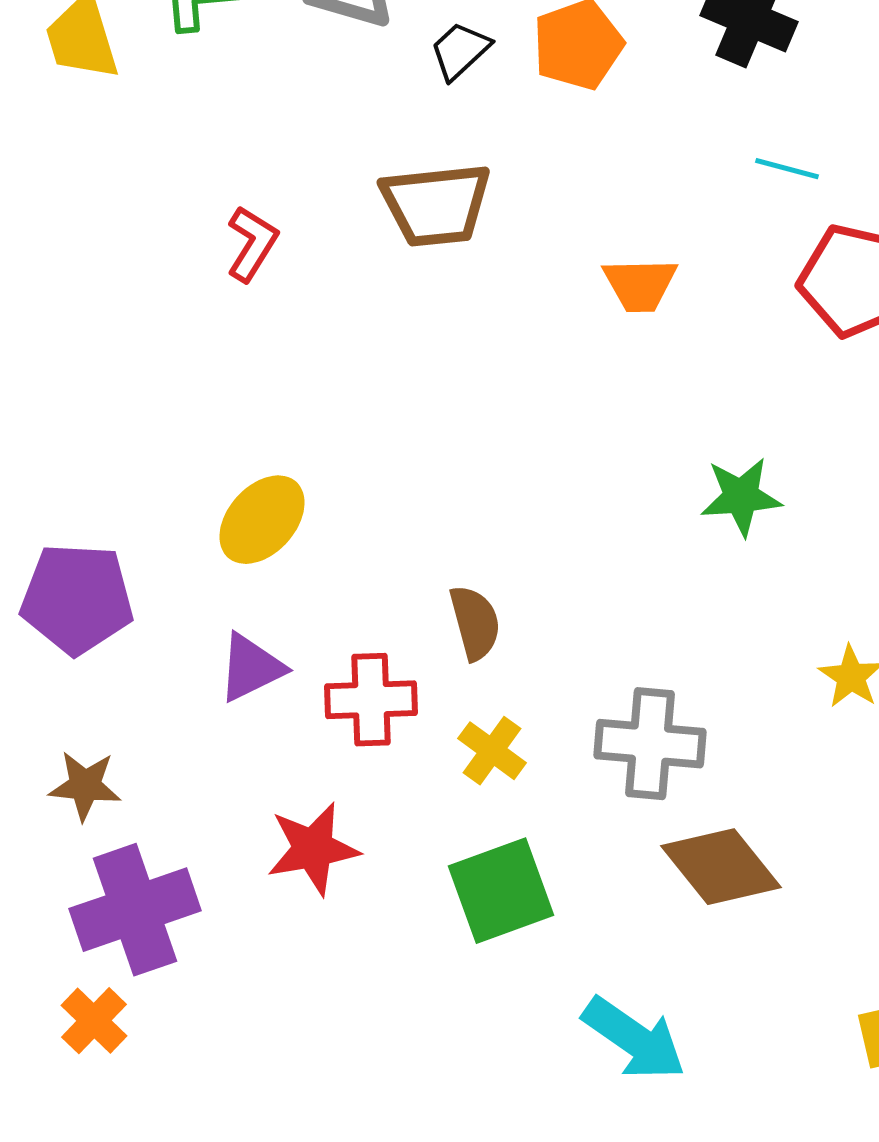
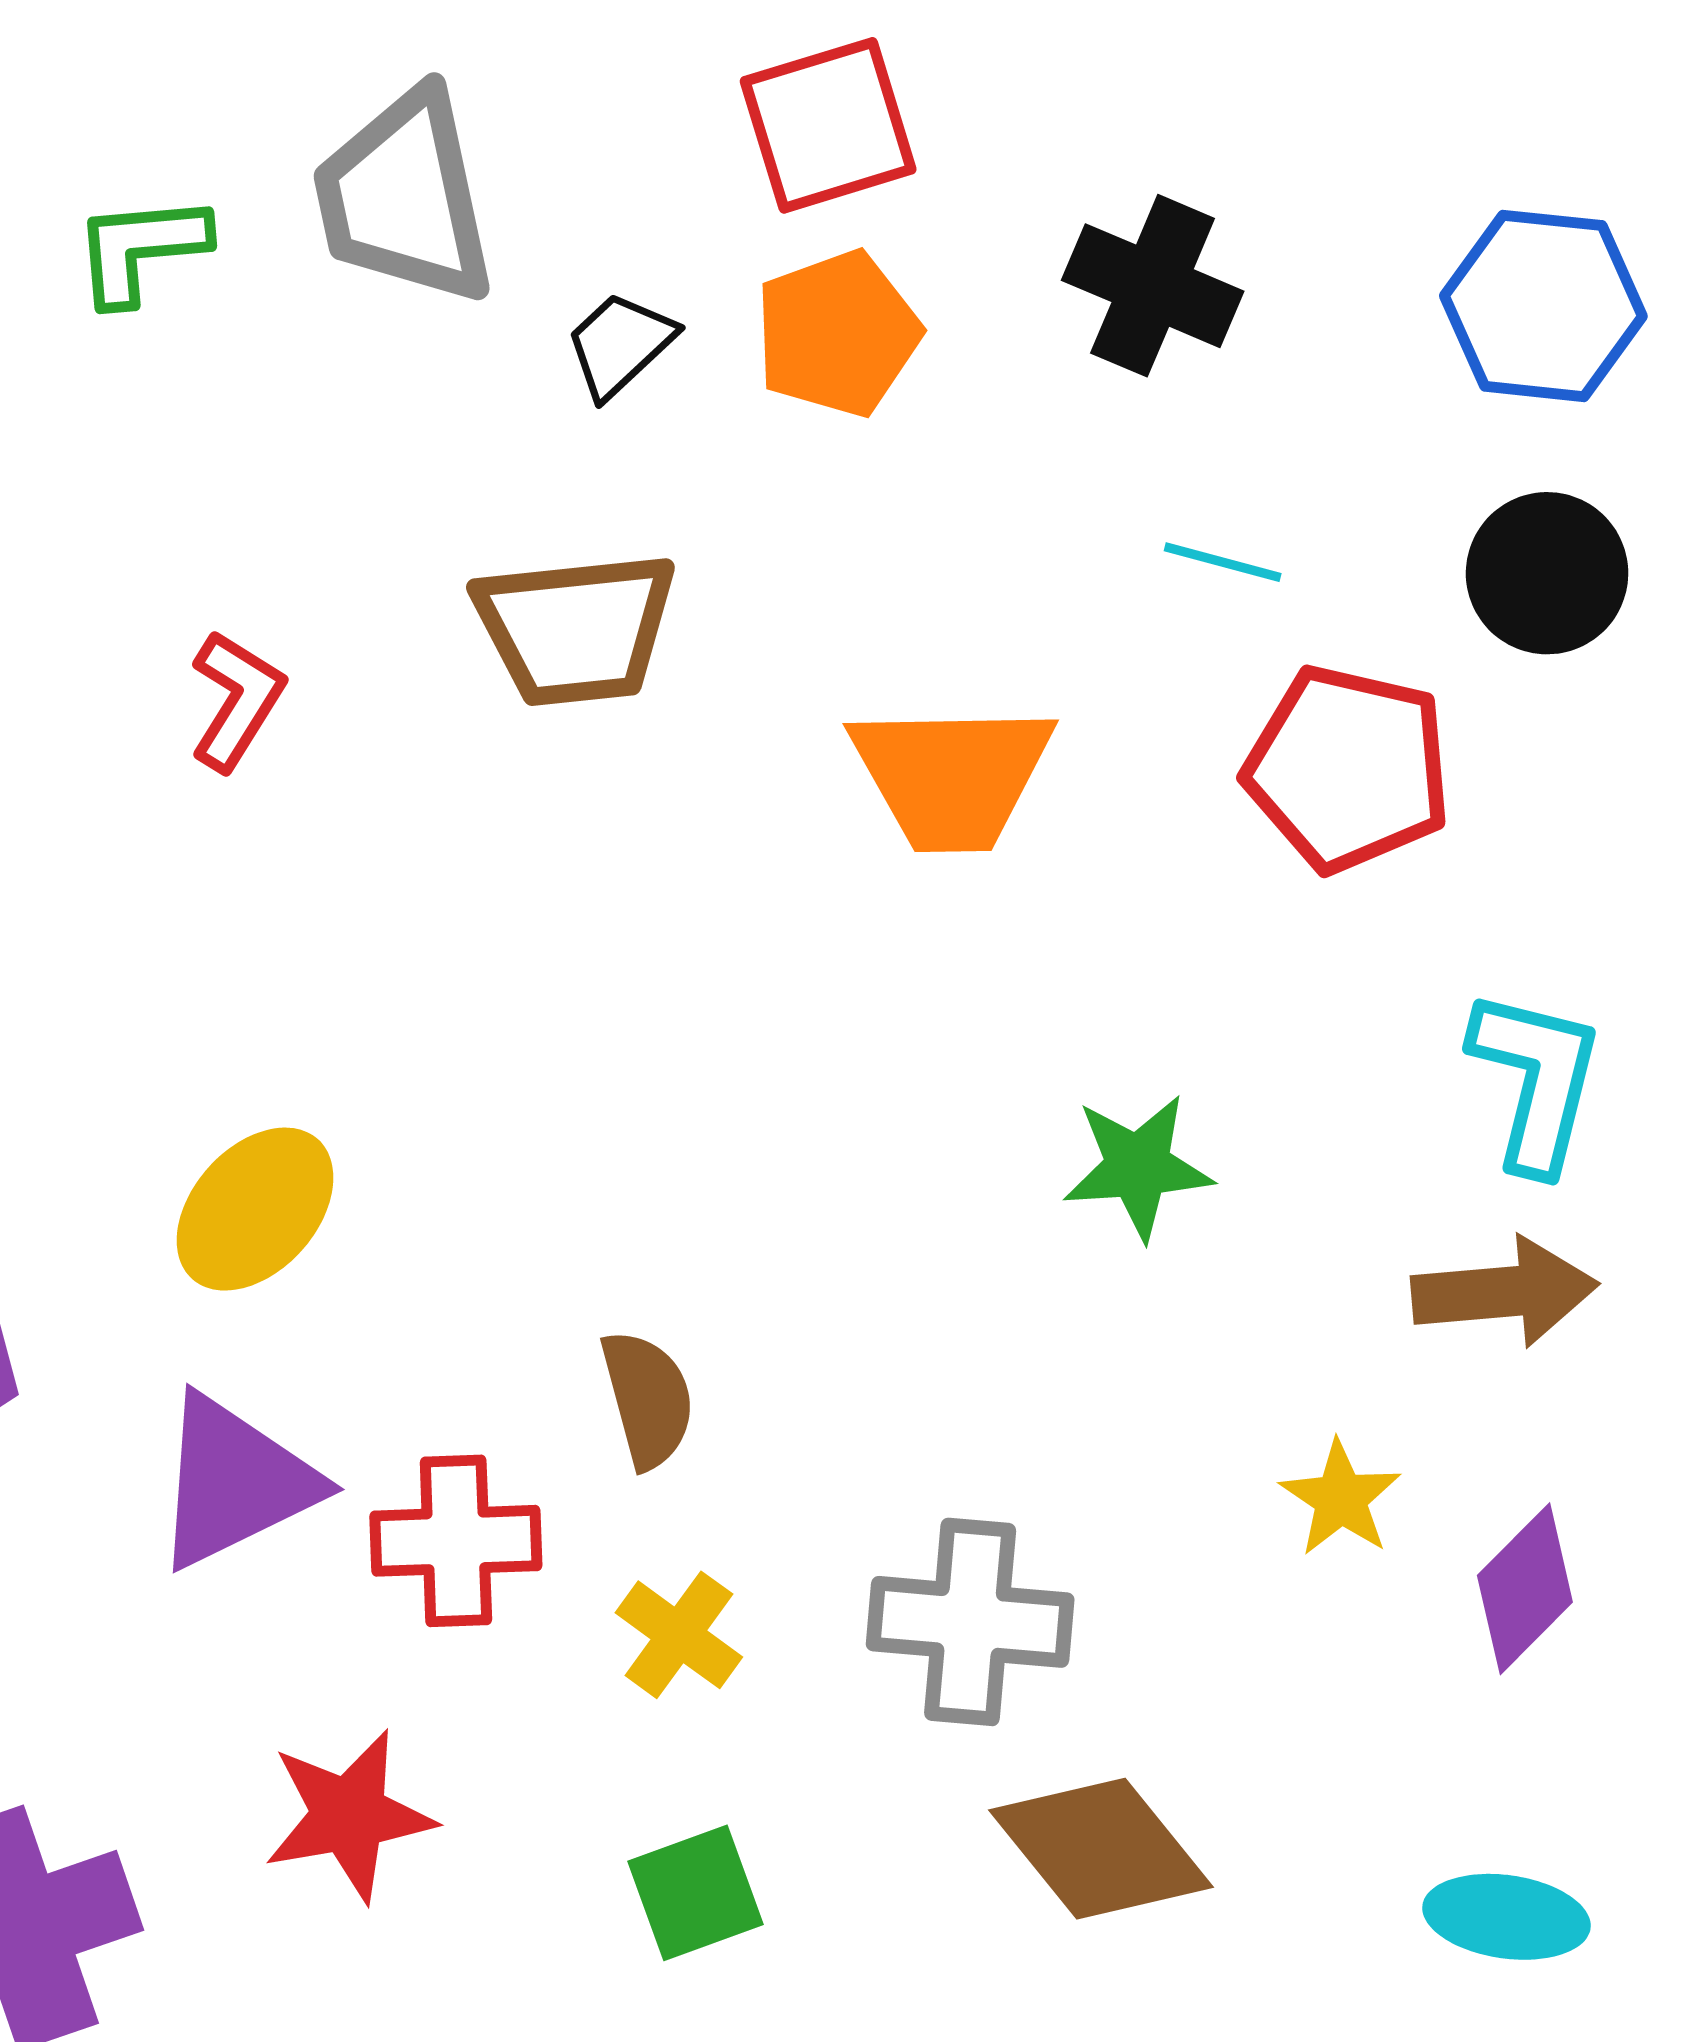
orange trapezoid: (640, 285) -> (952, 776), size x1.5
purple triangle: (251, 668) -> (235, 1482), size x1.4
green square: (501, 891) -> (696, 1893), size x0.7

